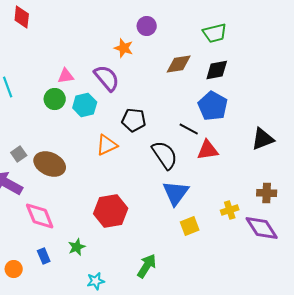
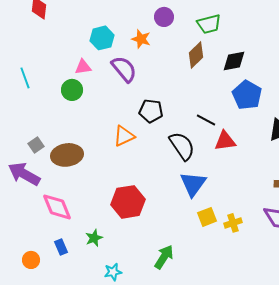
green trapezoid: (215, 33) -> (209, 24), moved
brown diamond: (179, 64) -> (196, 55), turned -36
cyan hexagon: (85, 105) -> (102, 38), moved
blue pentagon: (213, 106) -> (247, 95), moved
brown ellipse: (50, 164) -> (67, 155), turned -32
yellow cross: (230, 210) -> (233, 223), moved

